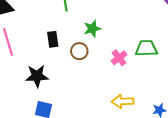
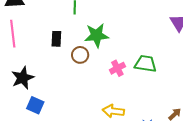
green star: (92, 29) -> (97, 35), size x1.4
black star: (37, 76) -> (23, 78), moved, turned -30

